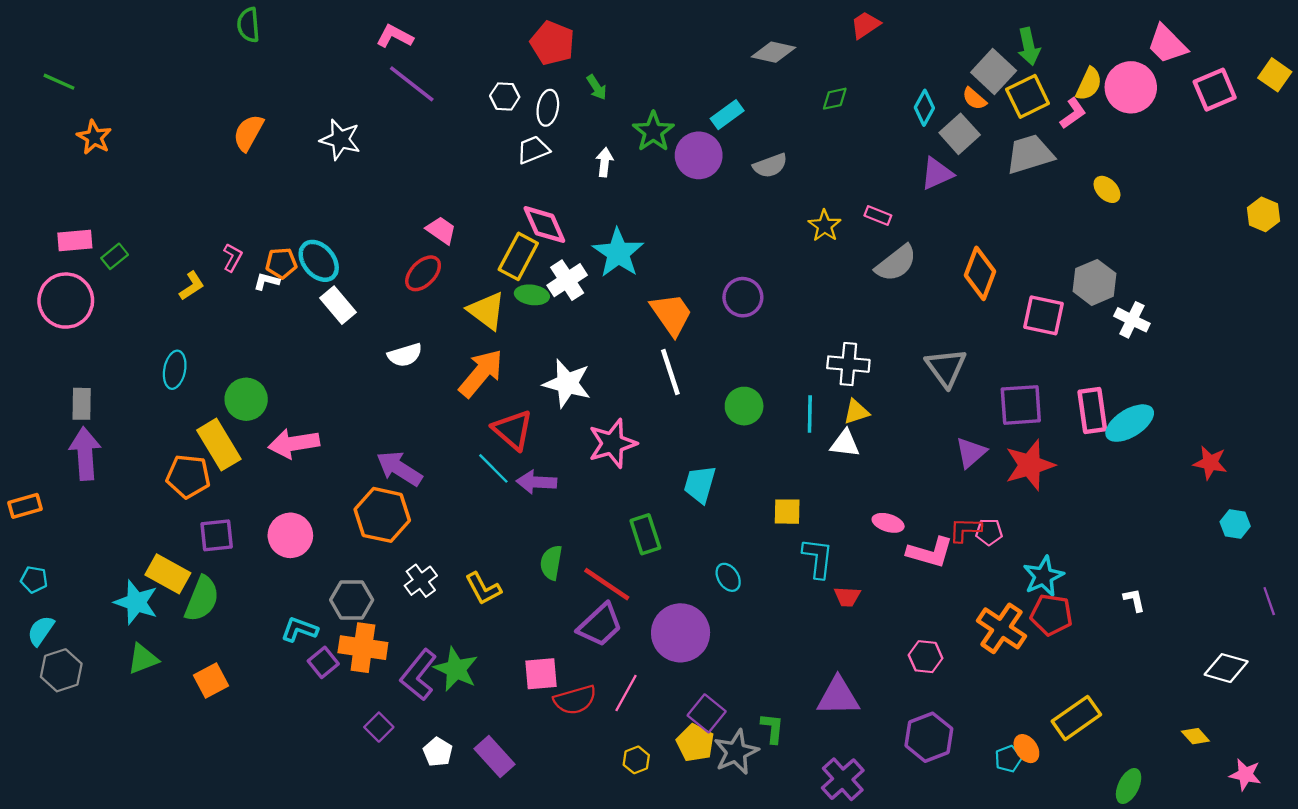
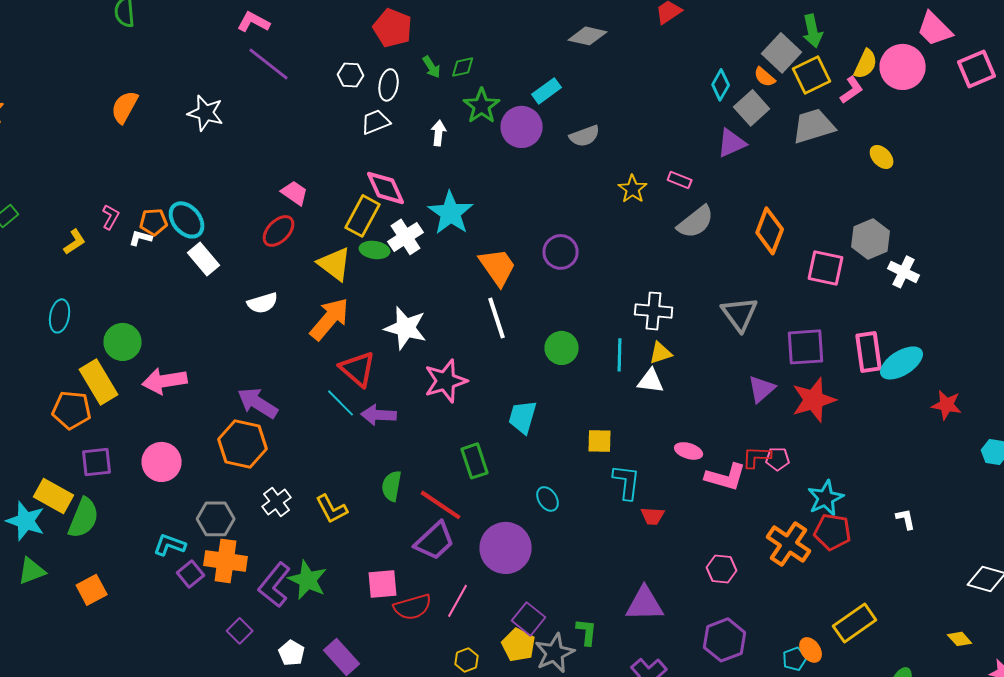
green diamond: (835, 99) -> (463, 67), moved
red star: (1210, 463) -> (947, 405), moved

